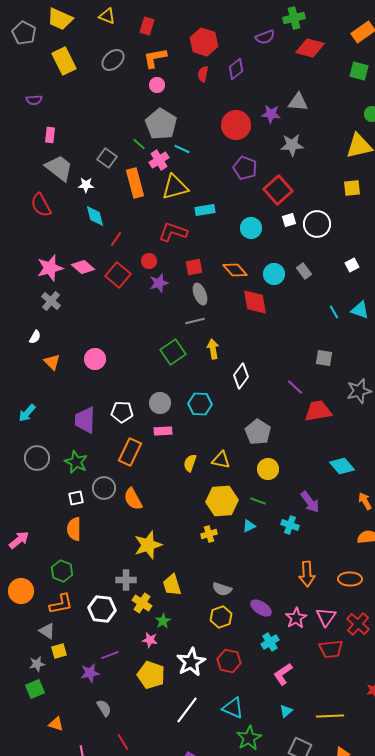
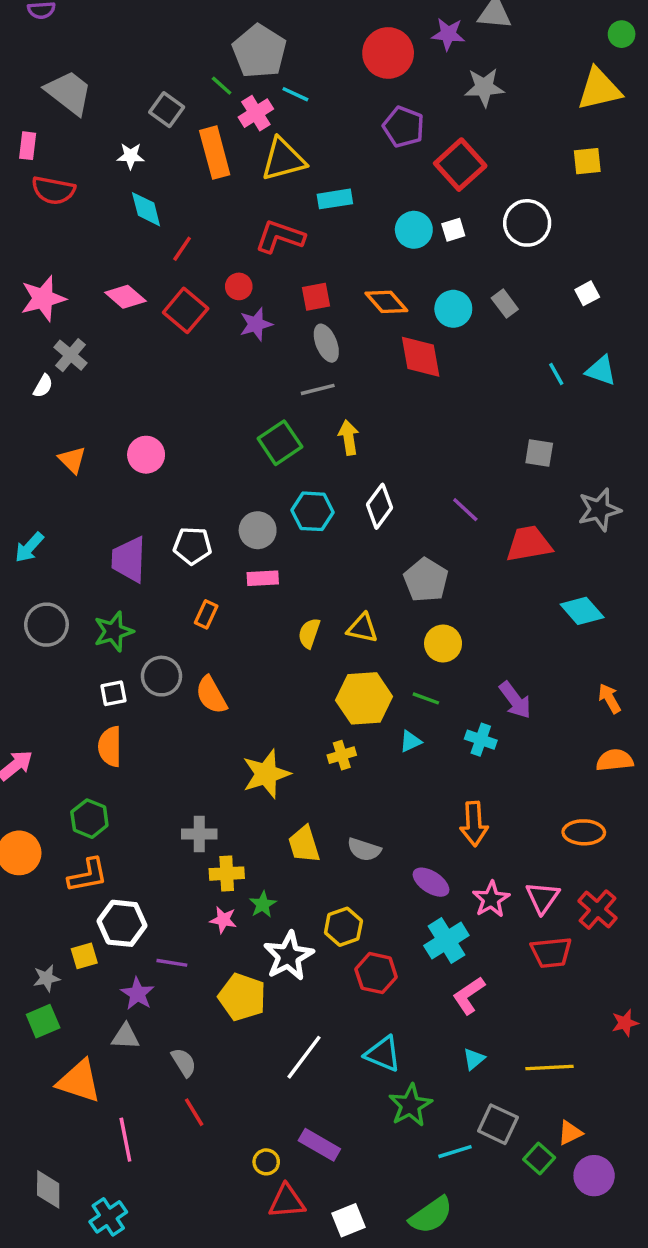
pink rectangle: (50, 135) -> (28, 146), moved
gray trapezoid: (59, 168) -> (69, 92), moved
red semicircle: (41, 205) -> (53, 190), turned -50
white square: (289, 220) -> (453, 230), moved
pink star: (50, 268) -> (43, 298), moved
white semicircle: (35, 337) -> (43, 386), moved
white diamond: (241, 376) -> (379, 506), moved
purple line: (295, 387) -> (465, 510), moved
cyan hexagon: (200, 404) -> (313, 511), moved
orange rectangle: (130, 452) -> (206, 614), size x0.6
green star: (76, 462) -> (113, 631), turned 30
cyan diamond: (342, 466) -> (582, 611), moved
yellow star: (148, 545) -> (266, 774), moved
orange arrow: (307, 574) -> (474, 824), moved
yellow trapezoid: (172, 585) -> (304, 844), moved
yellow cross: (142, 603) -> (227, 874), turned -36
white hexagon: (102, 609) -> (122, 923), moved
yellow hexagon: (221, 617) -> (343, 927), moved
gray triangle: (47, 631) -> (125, 1037), moved, turned -30
pink star: (150, 640) -> (223, 920), moved
cyan cross: (270, 642) -> (446, 940), size x1.4
purple line: (110, 655) -> (172, 963), turned 30
white star: (191, 662) -> (289, 956), moved
purple star: (90, 673) -> (137, 994), turned -30
gray semicircle: (104, 708) -> (184, 1062), moved
orange triangle: (56, 724) -> (79, 1081), size x1.8

